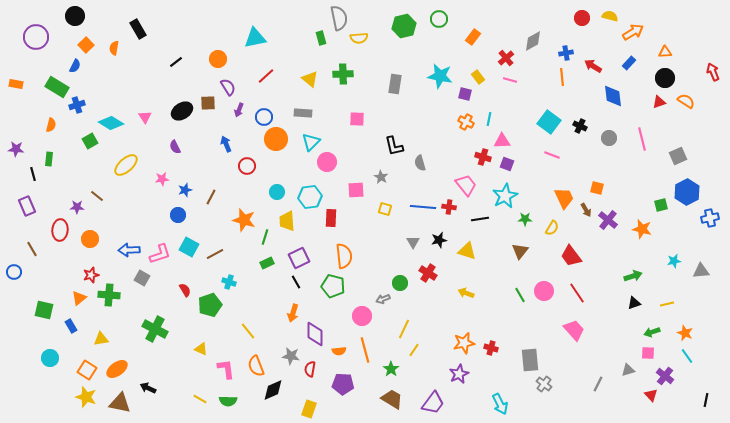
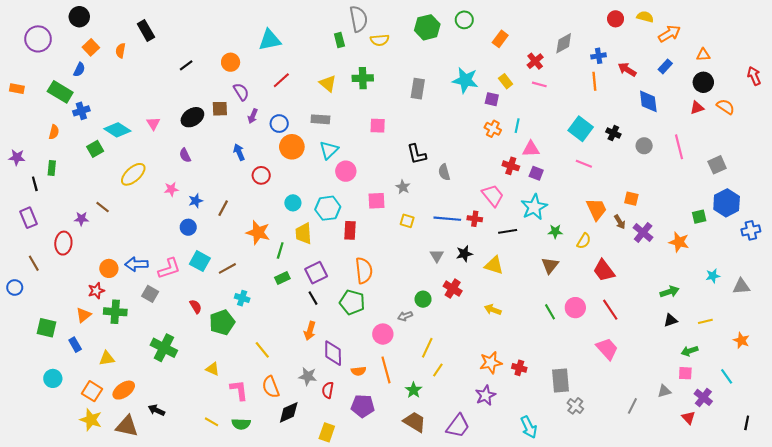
orange circle: (90, 239) -> (109, 268), moved
orange star: (685, 333) -> (741, 340), moved

